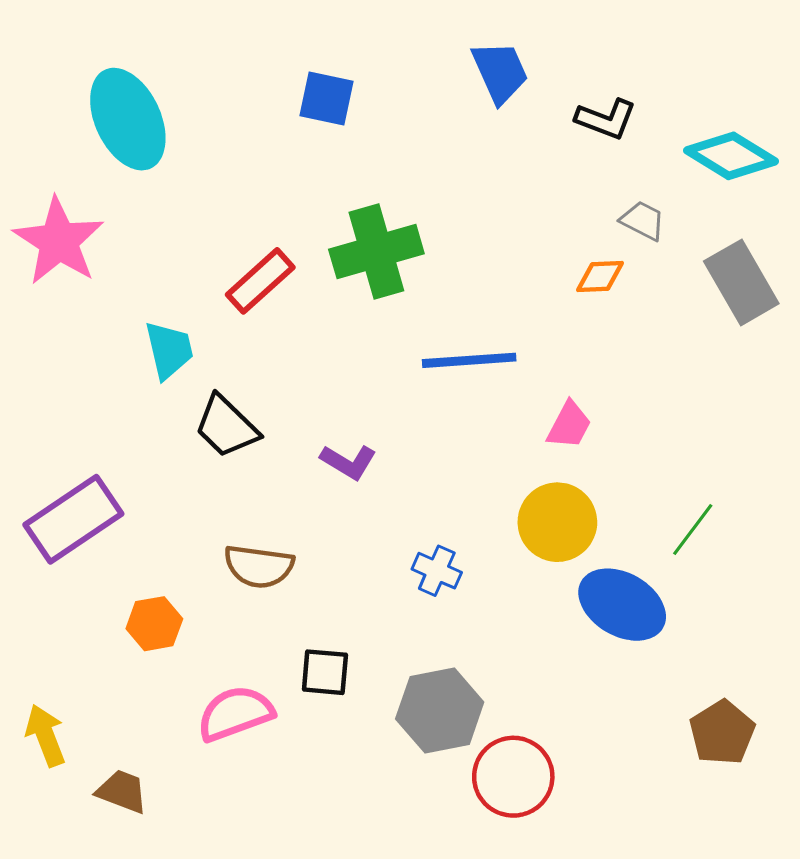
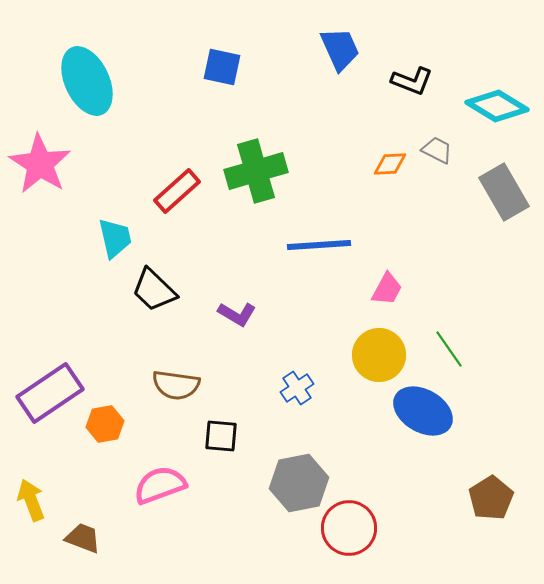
orange diamond: (600, 277) -> (390, 164), moved
purple rectangle: (73, 519) -> (50, 393), moved
green line: (693, 530) -> (449, 349), moved, turned -72
blue cross: (437, 571) -> (297, 388), turned 32
black square: (325, 672) -> (221, 436), moved

